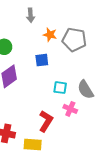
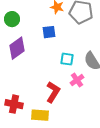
pink cross: (70, 109) -> (77, 80), turned 32

